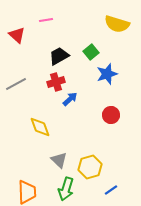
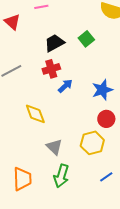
blue star: (107, 74) -> (102, 90), moved
red circle: (111, 115) -> (106, 119), moved
yellow hexagon: (90, 167) -> (92, 143), moved

